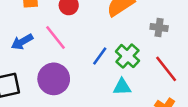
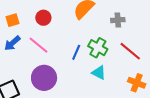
blue arrow: (22, 42) -> (12, 43), moved
cyan triangle: (122, 87) -> (99, 73), turned 42

